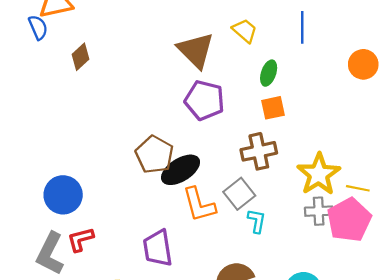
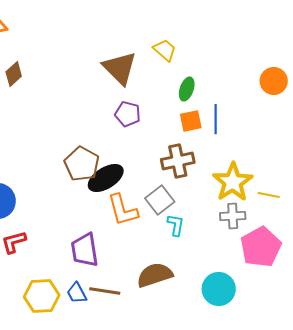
blue line: (302, 27) -> (216, 119), moved
purple pentagon: (204, 100) -> (128, 114), size x0.7
pink pentagon: (349, 220) -> (261, 247), moved

